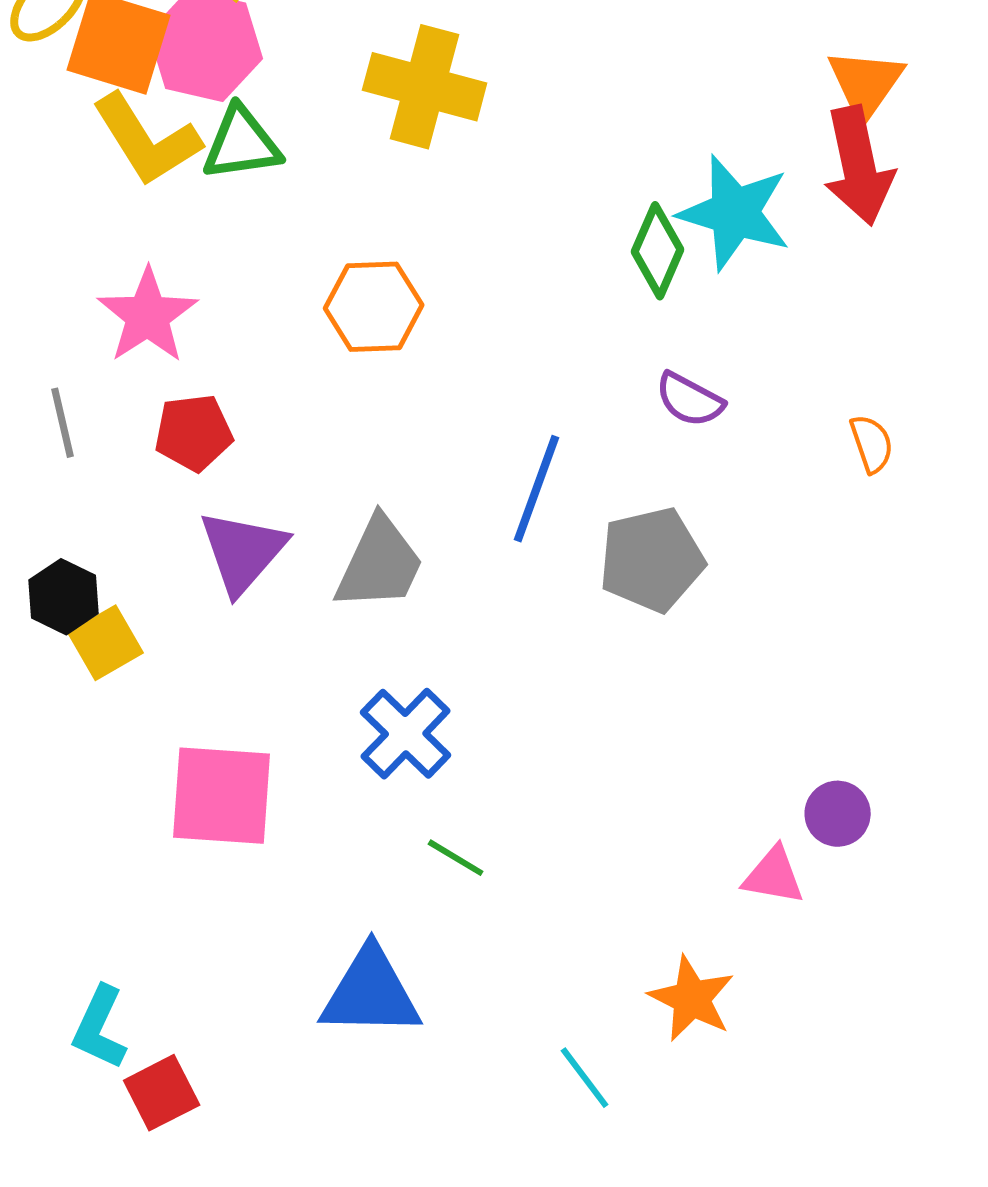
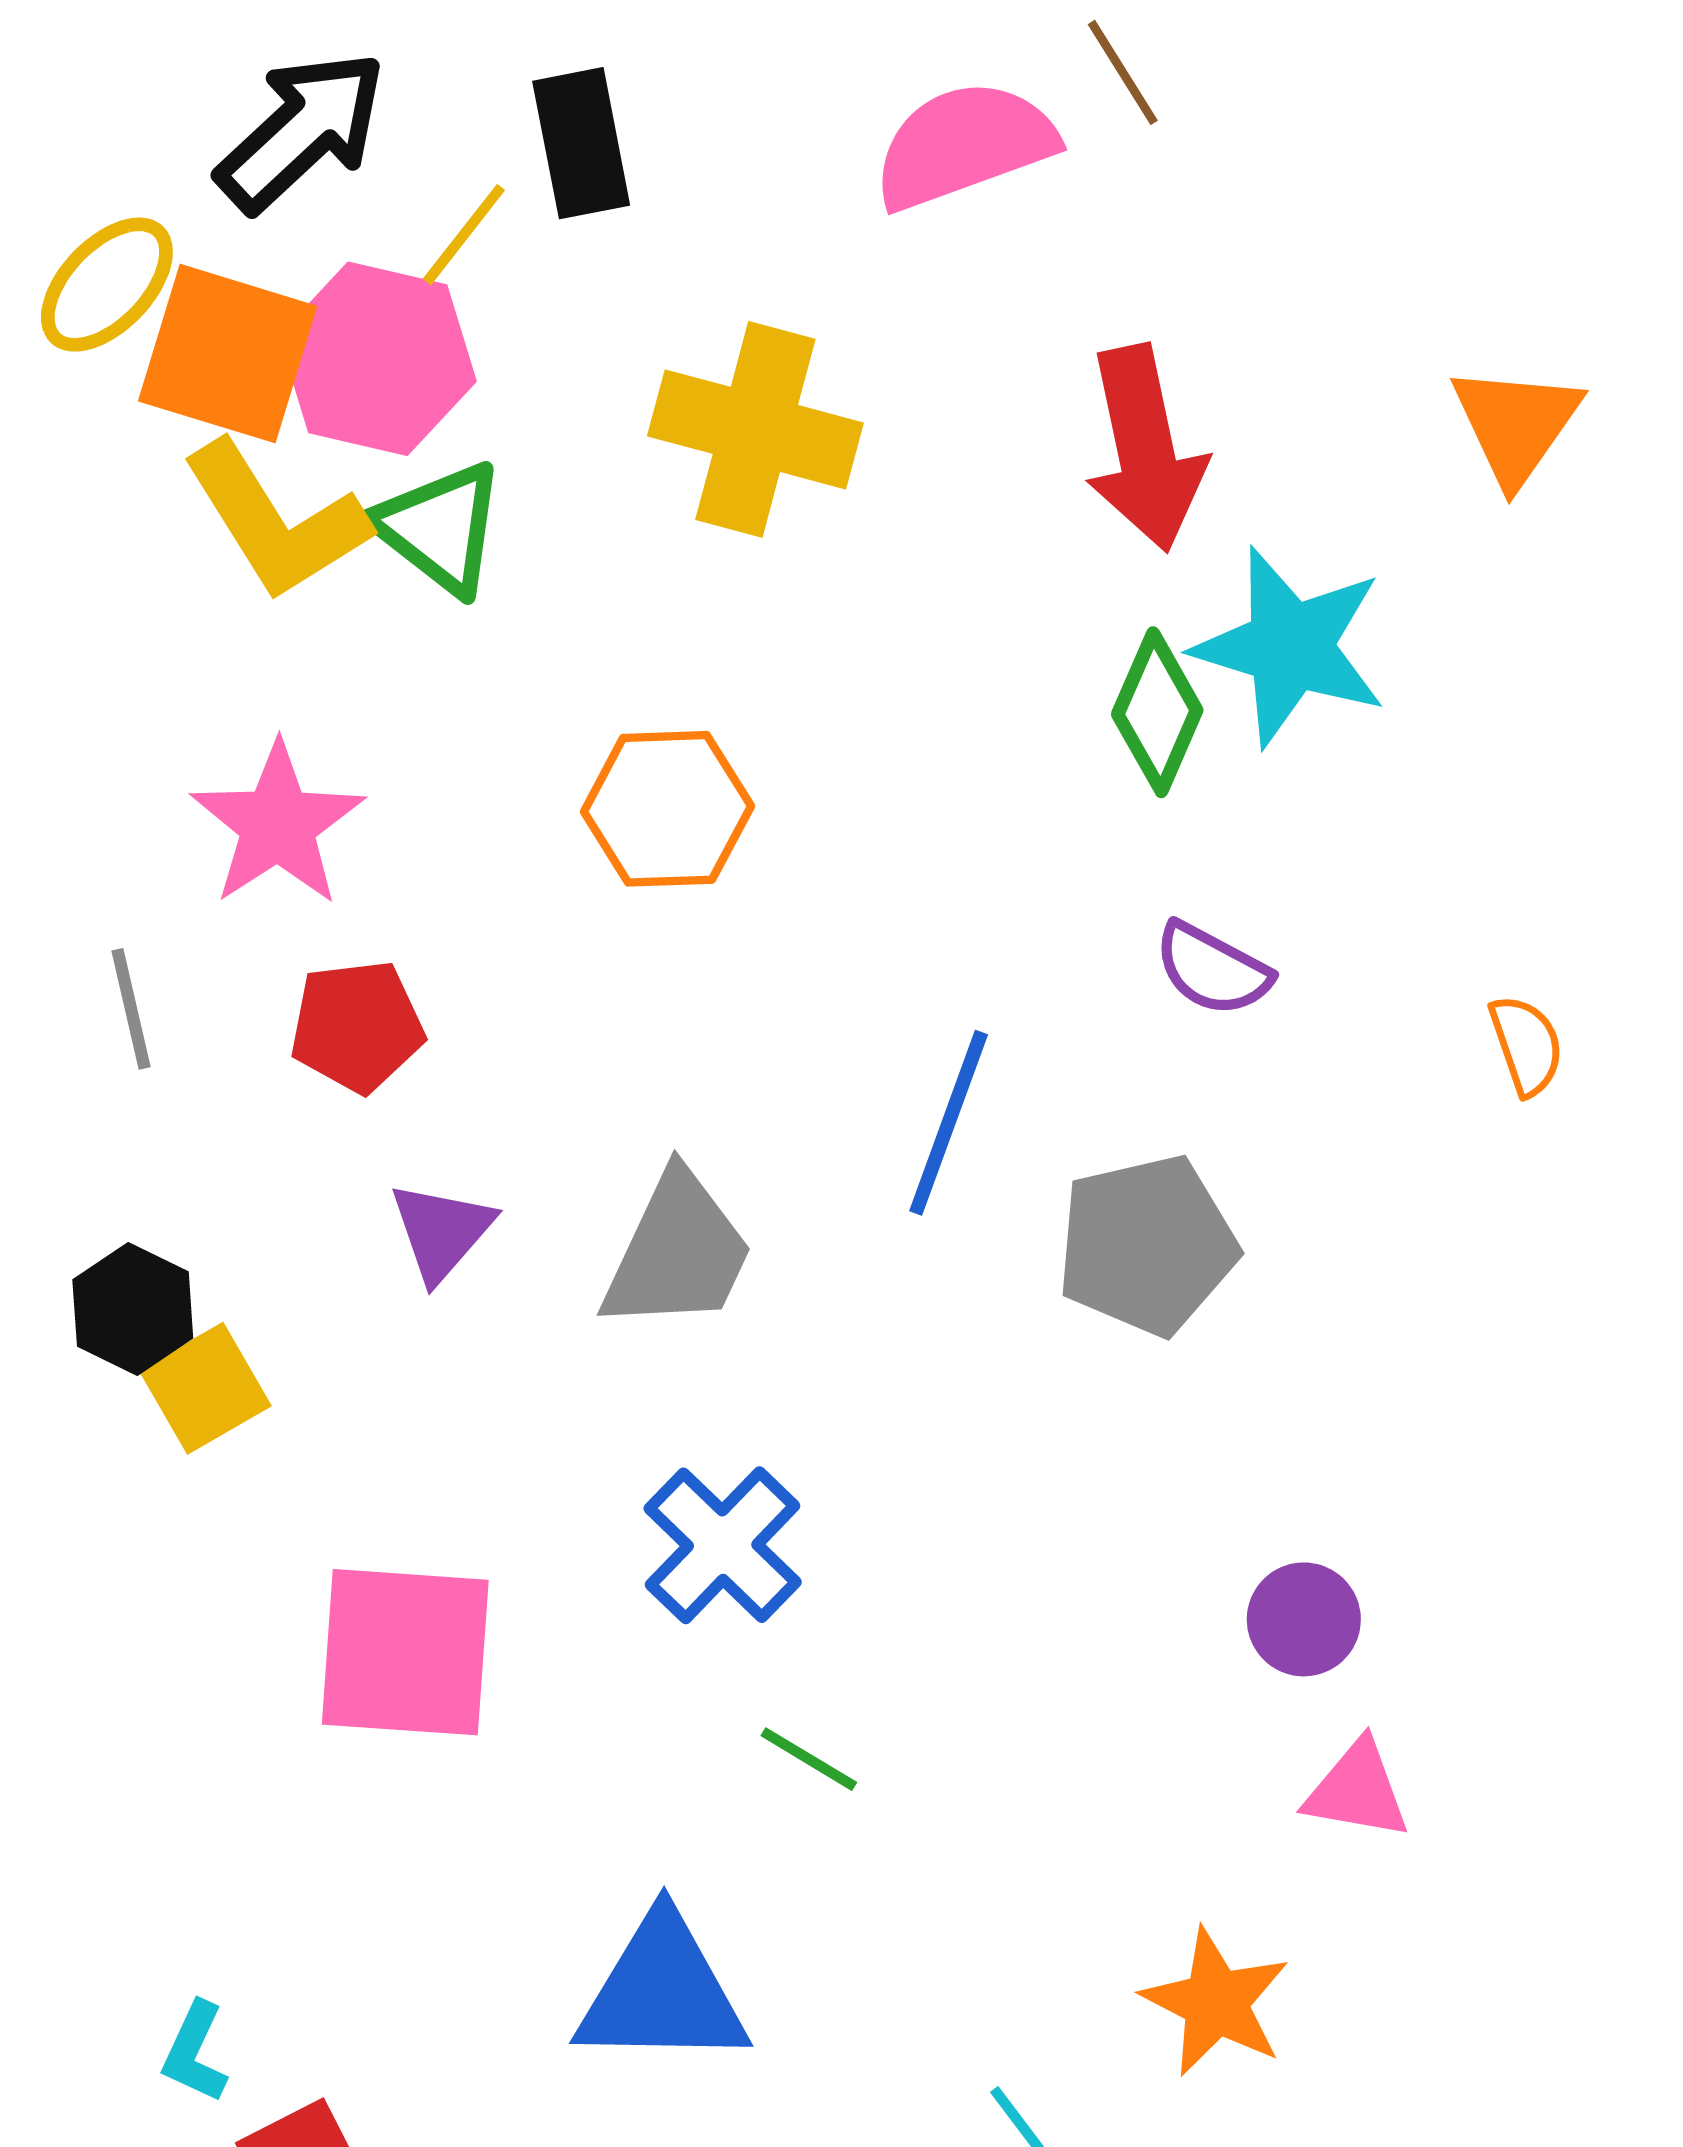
green triangle: (242, 144) -> (440, 528), turned 46
red arrow: (859, 166) -> (1145, 448), moved
purple triangle: (243, 552) -> (441, 1231), size x0.7
purple circle: (838, 814) -> (1304, 1619), moved
cyan L-shape: (100, 1028) -> (195, 2052), size x0.7

